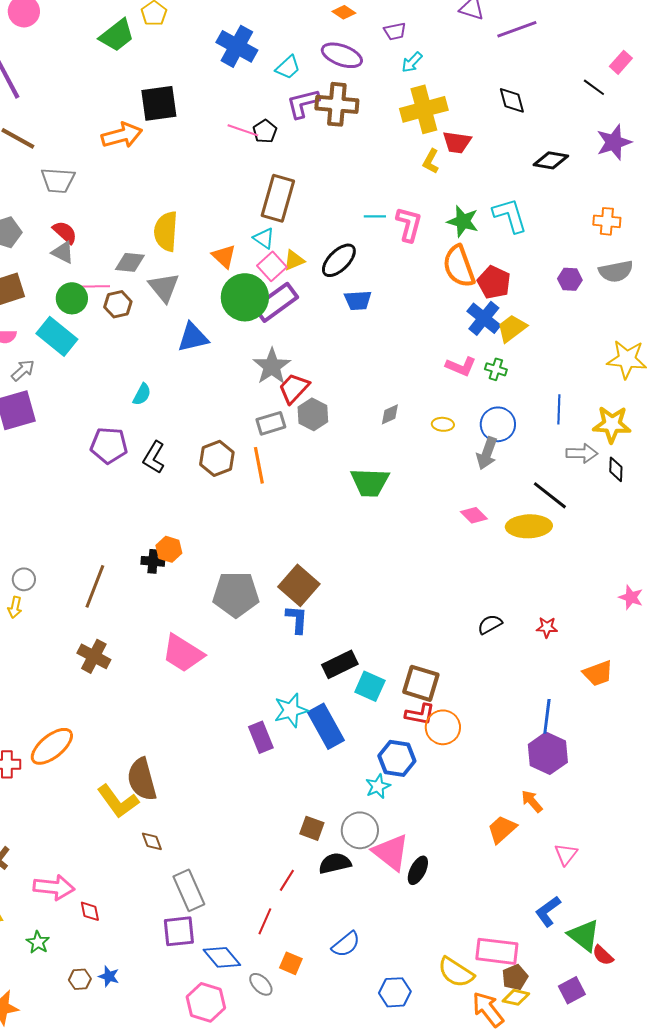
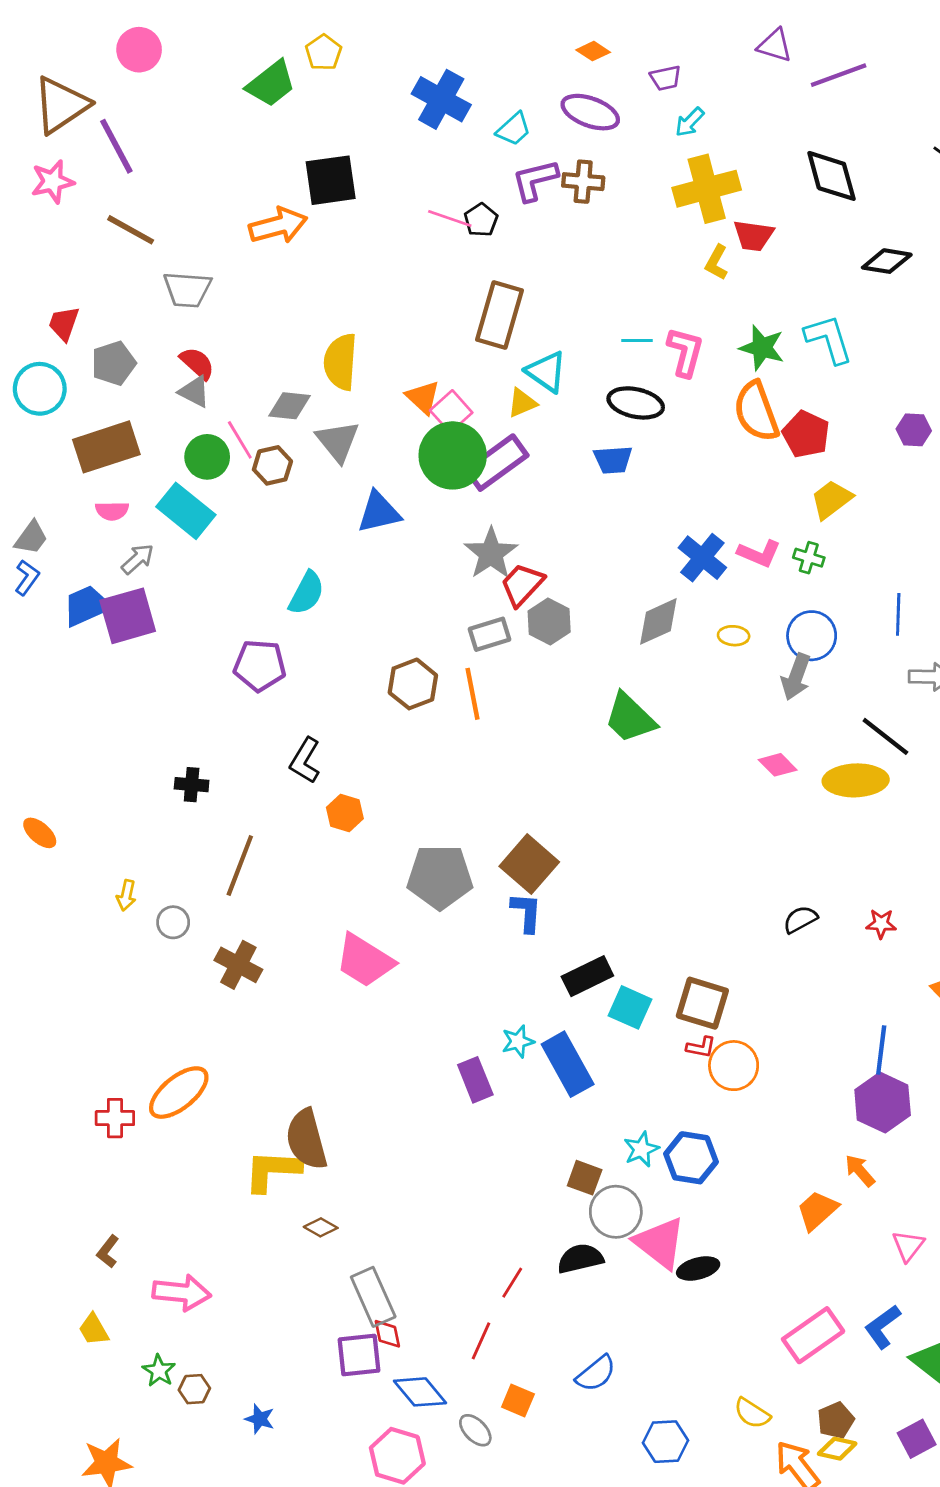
black diamond: (512, 100) -> (831, 176), size x1.4
brown cross: (337, 104) -> (583, 182), size x0.7
cyan triangle: (264, 238) -> (546, 372), moved, size x1.4
black ellipse: (339, 260) -> (636, 403), moved, turned 57
pink square: (272, 266) -> (451, 411), moved
pink line: (95, 286) -> (240, 440), turned 60
blue cross: (484, 318) -> (702, 558), moved
cyan semicircle: (142, 394) -> (306, 593), size x1.4
gray diamond: (390, 414) -> (658, 621), size x1.6
black L-shape: (154, 457) -> (305, 761), moved
green trapezoid: (370, 482) -> (630, 718), turned 42
black cross: (153, 561) -> (192, 785), moved
gray circle: (24, 579) -> (173, 922), moved
cyan star: (291, 710) -> (518, 1041), size x0.7
red L-shape: (420, 714) -> (701, 1047), size x0.7
blue hexagon: (397, 758) -> (691, 1158), moved
yellow L-shape: (118, 801) -> (272, 1171), turned 129
brown square: (312, 828) -> (585, 1178), moved
brown diamond: (152, 841) -> (321, 1227), turned -40
black ellipse: (418, 870) -> (698, 1268), turned 48
red diamond: (90, 911) -> (387, 1334), moved
pink rectangle: (497, 951) -> (813, 1335), moved, turned -42
yellow semicircle: (456, 972) -> (752, 1413), size x0.7
brown hexagon: (80, 979) -> (194, 1389), moved

